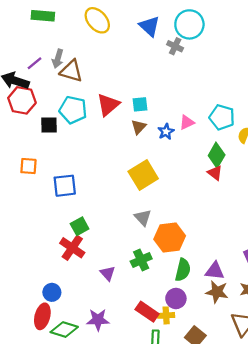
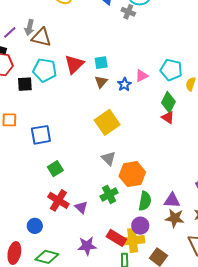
red cross: (72, 248) -> (58, 200), moved
yellow cross: (166, 315) -> (133, 240), size x1.6
red ellipse: (42, 316) -> (14, 253), moved
purple star: (98, 320) -> (87, 246), moved

